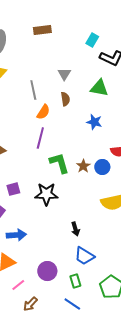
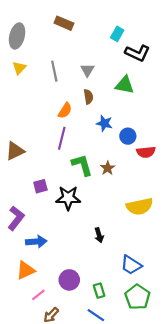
brown rectangle: (42, 30) -> (64, 23), turned 30
gray line: (33, 90) -> (54, 71), moved
blue star: (94, 122) -> (104, 123), moved
blue circle: (102, 167) -> (128, 136), moved
purple square: (13, 189) -> (40, 186), moved
blue trapezoid: (84, 256) -> (131, 265), moved

